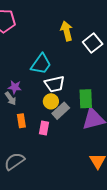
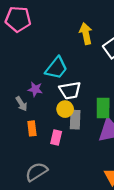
purple star: (15, 87) -> (35, 89), moved
gray rectangle: (61, 111) -> (75, 120), turned -48
gray semicircle: (14, 161) -> (36, 172), moved

